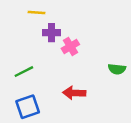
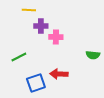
pink cross: (70, 46) -> (56, 37), turned 32
blue square: (28, 107) -> (36, 83), moved

